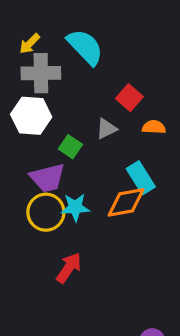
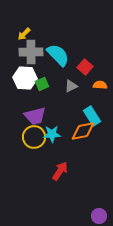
cyan semicircle: (85, 47) -> (58, 55), moved
green square: (70, 147) -> (42, 84), moved, turned 32
red arrow: (69, 268) -> (60, 171), moved

